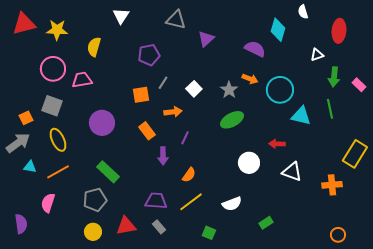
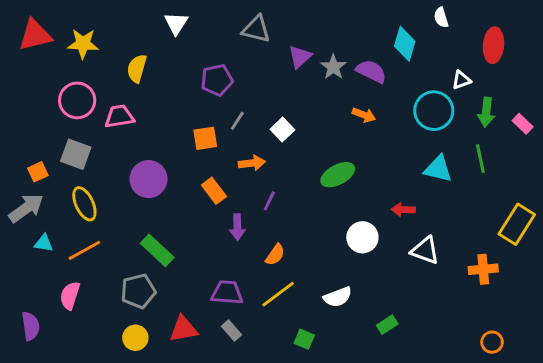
gray star: (229, 90) -> (333, 67), moved
cyan circle: (280, 90) -> (434, 111), moved

